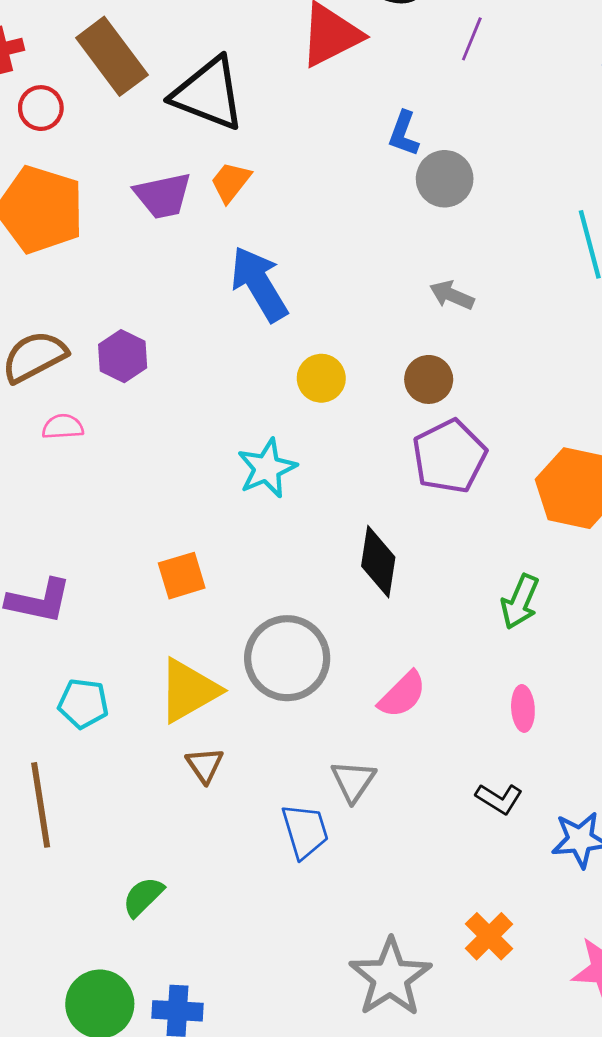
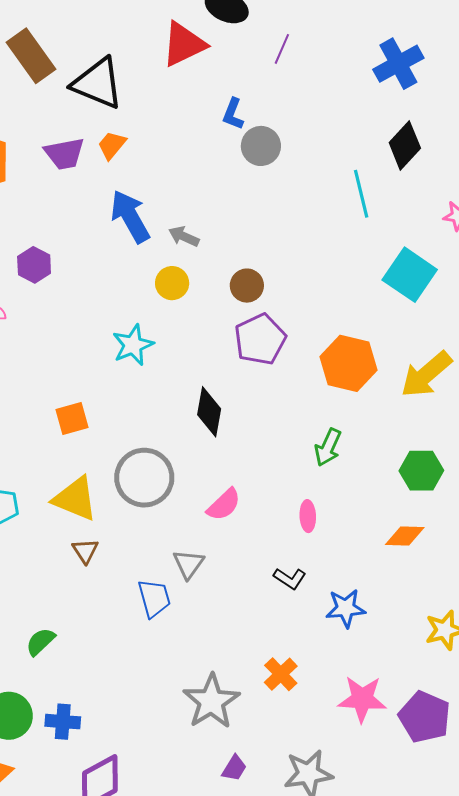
gray arrow: (452, 295) -> (184, 236), moved
green arrow: (520, 602) -> (328, 447), moved
yellow triangle: (189, 691) -> (75, 499), turned 51

